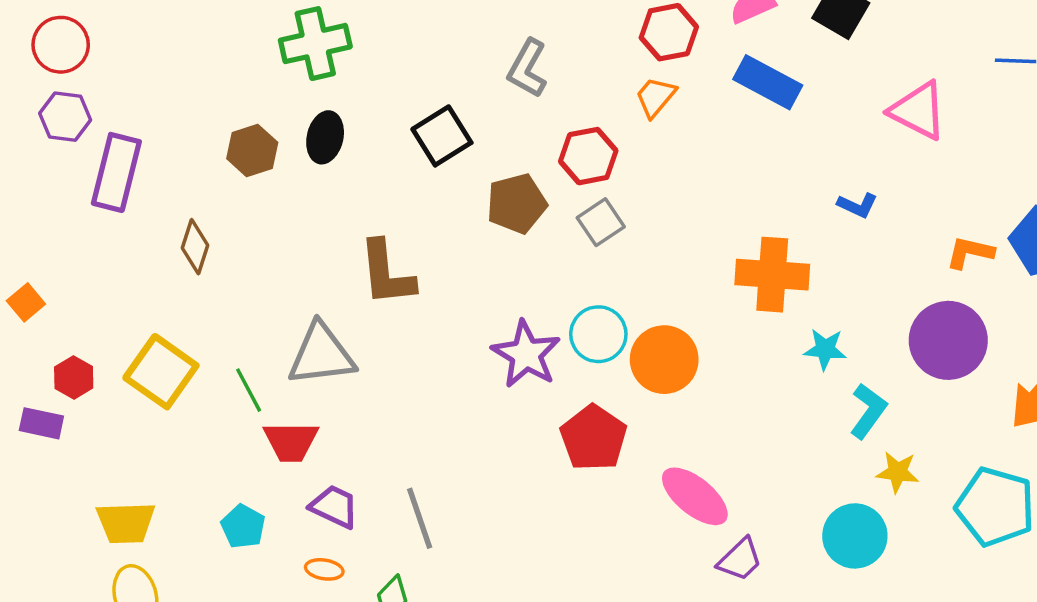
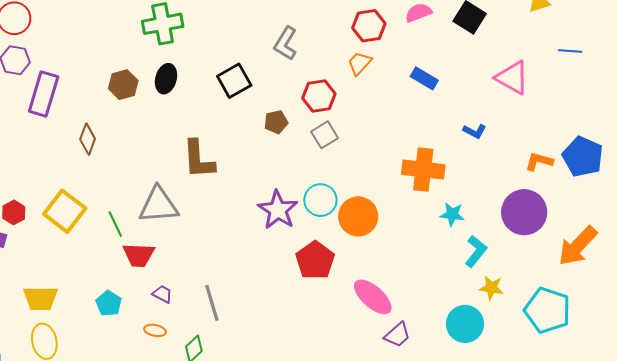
blue rectangle: (768, 82) -> (424, 78), moved, size x0.7
brown pentagon: (517, 204) -> (276, 122), size x0.7
purple trapezoid: (334, 507) -> (162, 294), size x0.7

